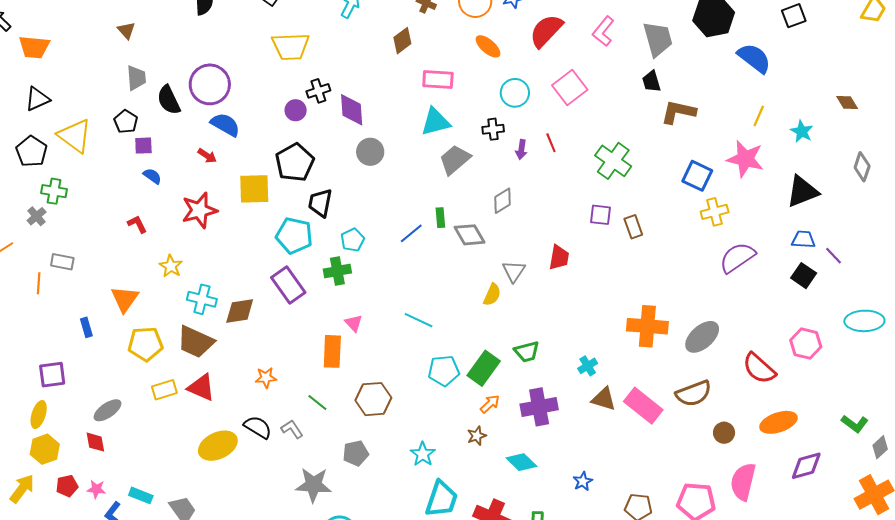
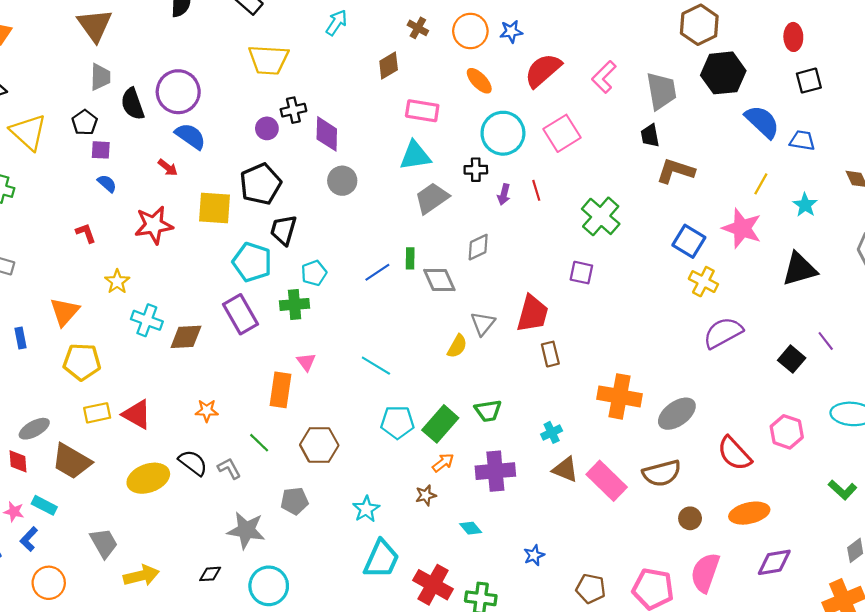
brown triangle: (126, 30) -> (95, 25), size x1.8
cyan circle: (515, 93) -> (503, 133), size x1.4
yellow cross: (715, 212) -> (703, 282), turned 36
brown rectangle: (633, 227) -> (550, 354), moved
blue trapezoid: (803, 239) -> (802, 140), moved
red trapezoid: (559, 257) -> (533, 314), size x1.4
brown trapezoid: (195, 342) -> (72, 461), moved
green L-shape: (855, 424) -> (843, 490), moved
cyan diamond: (521, 462) -> (471, 528), size x0.7
cyan rectangle: (141, 495) -> (44, 505), moved

